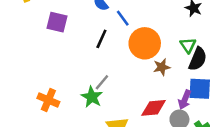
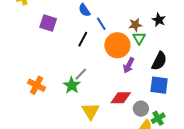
green triangle: (188, 45) -> (139, 38), moved
brown star: (162, 67) -> (135, 25), moved
purple arrow: (185, 100) -> (129, 65), moved

